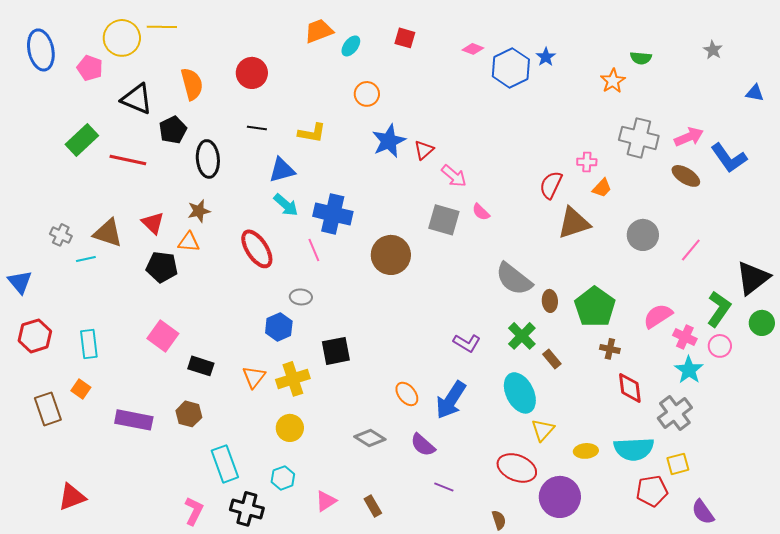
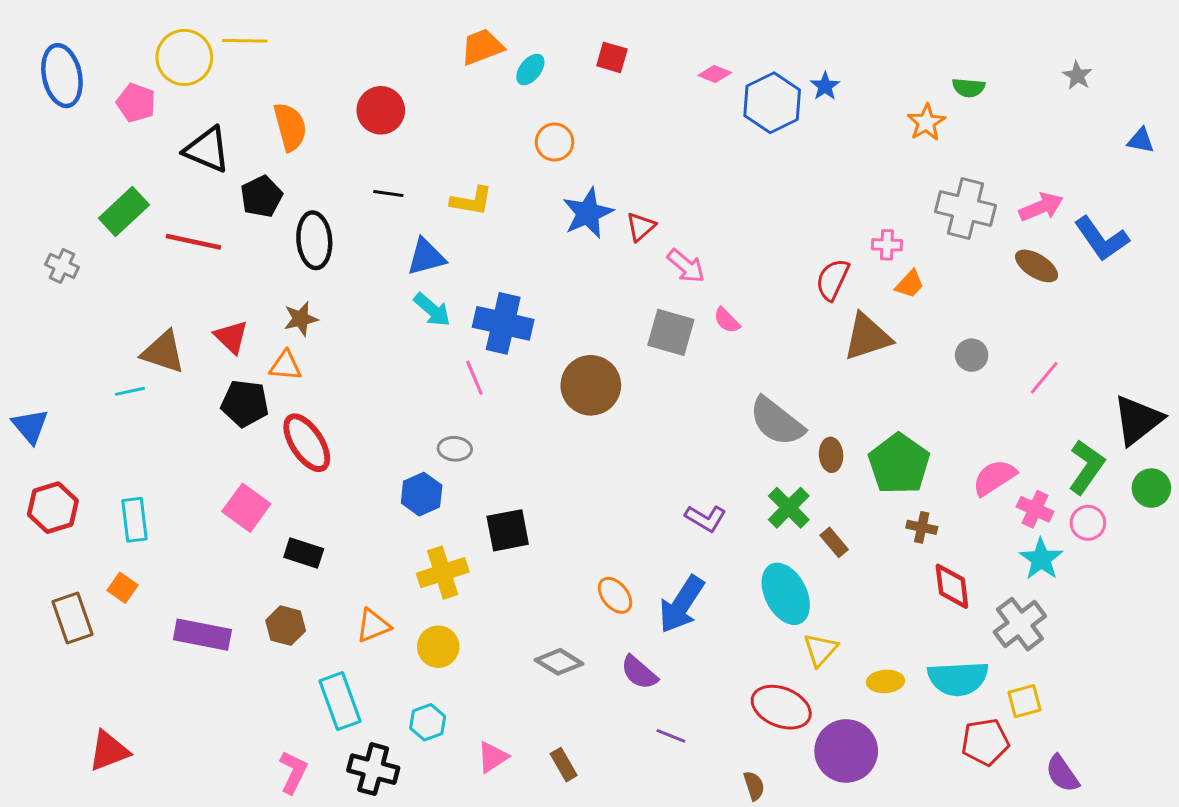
gray cross: (61, 235) -> (62, 266), moved
gray circle: (643, 235) -> (972, 355), size x0.7
red ellipse: (257, 249) -> (307, 443), moved
orange triangle: (254, 377) -> (373, 626), moved, turned 30

